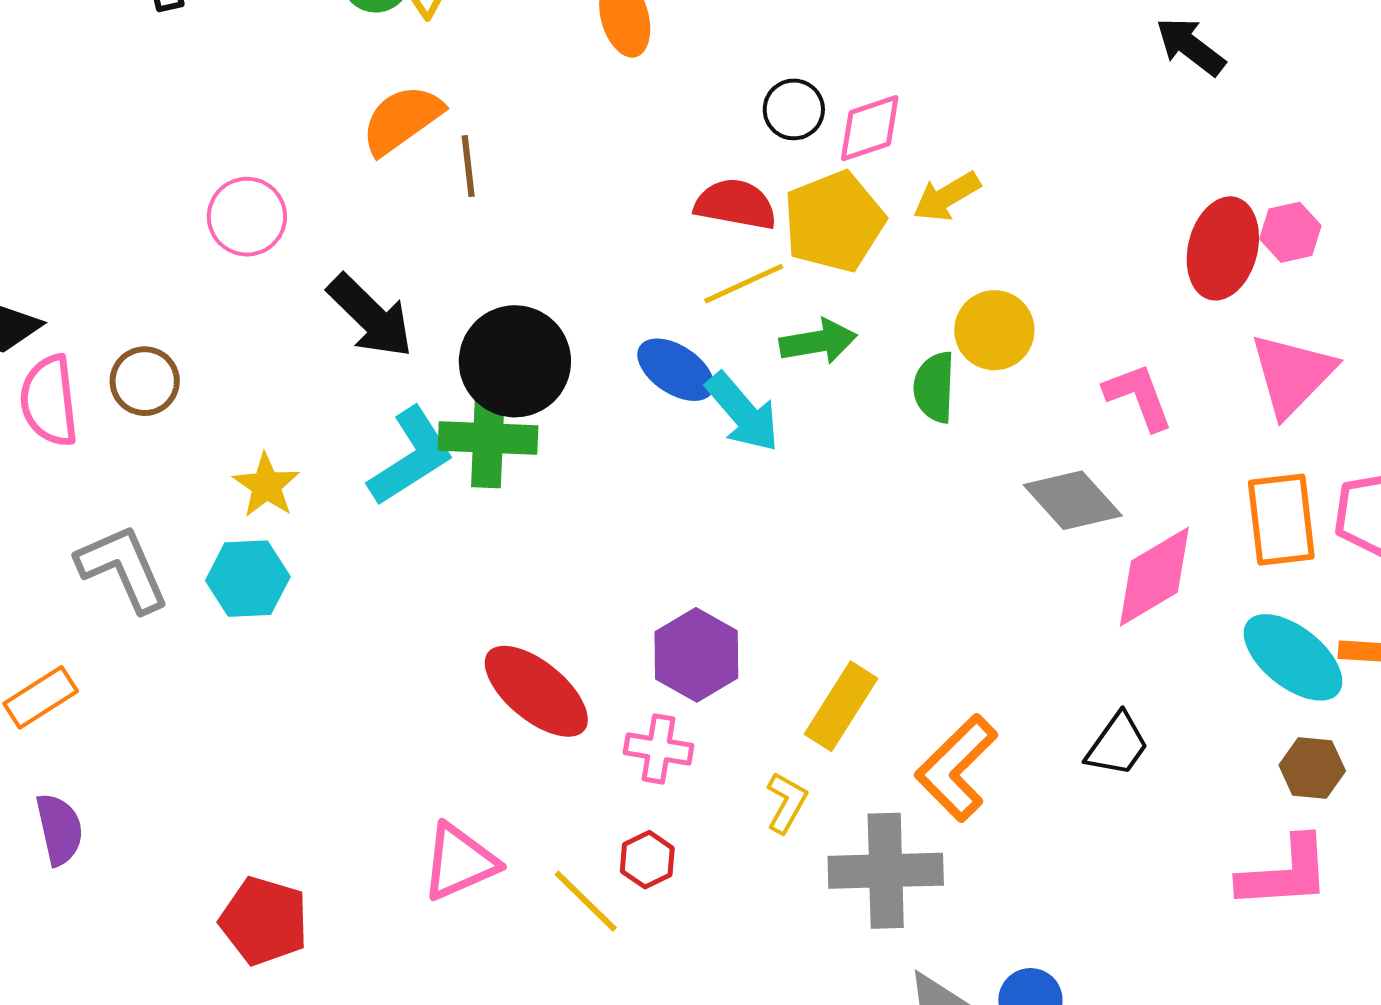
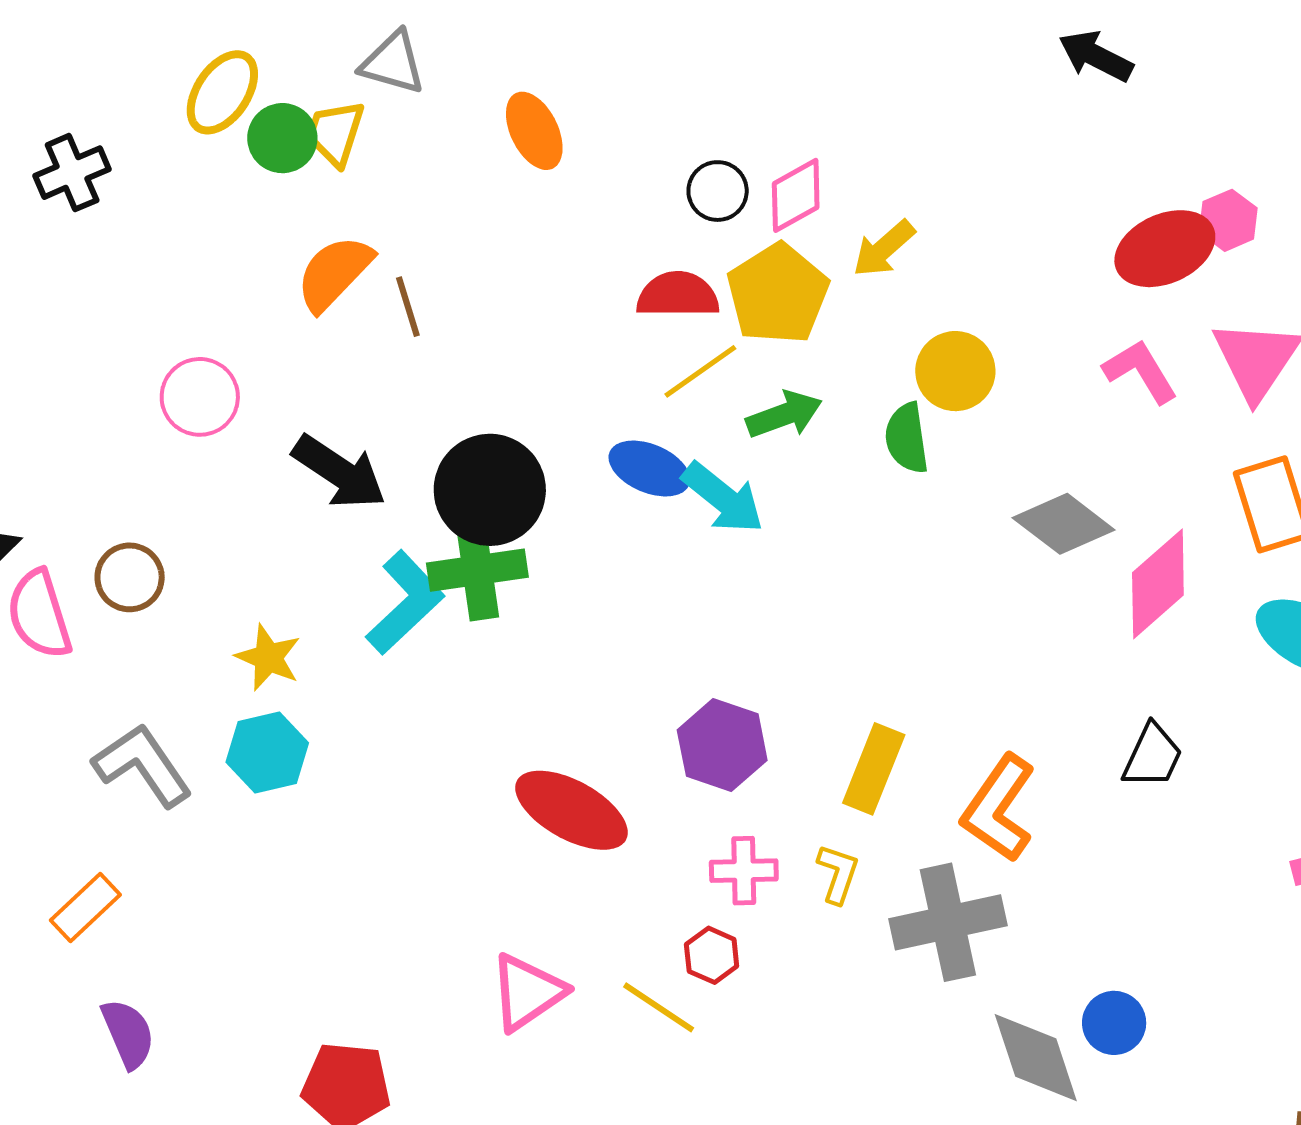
red ellipse: (1223, 248) -> (1165, 249), turned 62
pink L-shape: (1139, 397) -> (1140, 371), moved
pink cross: (659, 749) -> (744, 871), moved

